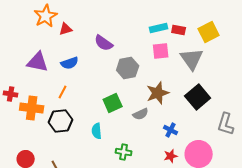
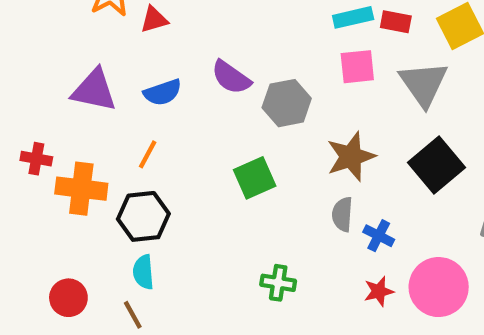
purple semicircle: (104, 43) -> (231, 77), moved
gray semicircle: (141, 114) -> (342, 214), moved, turned 119
cyan semicircle: (97, 131) -> (143, 272), moved

